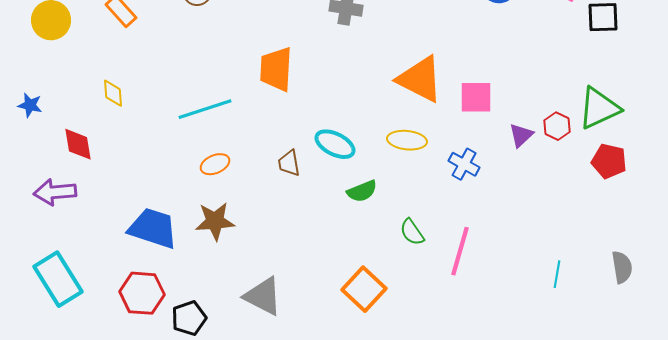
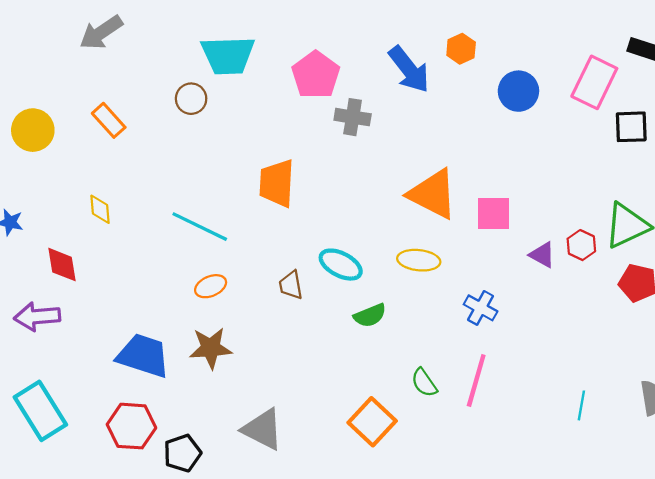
cyan line: (205, 109) -> (200, 227), turned 44
purple triangle: (521, 135) -> (542, 255), turned -48
blue cross: (464, 164) -> (481, 308), moved
green semicircle: (412, 232) -> (424, 383), moved

